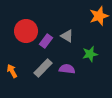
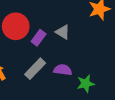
green star: (90, 54) -> (86, 84), moved

